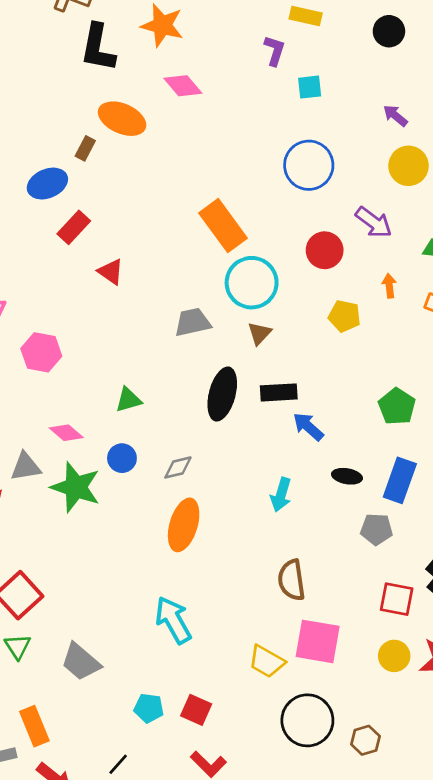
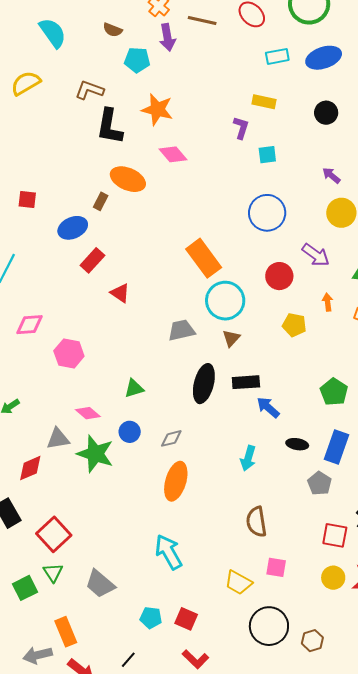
gray pentagon: (377, 529) -> (319, 483), turned 30
pink square: (318, 641) -> (276, 567), size x0.6

